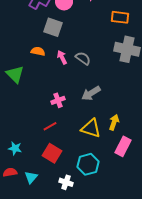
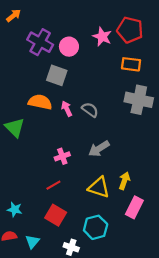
orange semicircle: (38, 51) -> (40, 102), size x1.5

